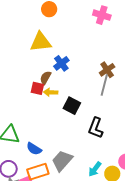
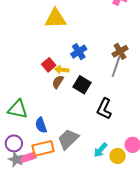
blue cross: (61, 63) -> (79, 52), moved
brown semicircle: (46, 78) -> (58, 82), moved
red square: (37, 88) -> (49, 65), turned 32
blue semicircle: (34, 149) -> (41, 125), turned 35

